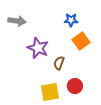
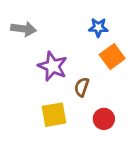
yellow square: (50, 92) -> (54, 115), moved

